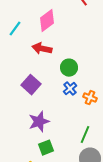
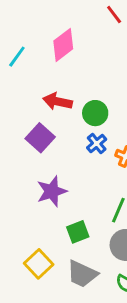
red arrow: (42, 49) -> (58, 101), moved
green square: (46, 148) -> (78, 232), moved

